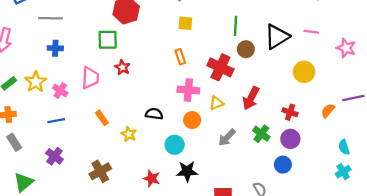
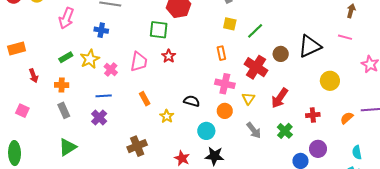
green line: (236, 26) -> (255, 31), moved, turned 36
pink line: (311, 32) -> (345, 37), moved
blue cross: (55, 48) -> (101, 30), moved
yellow triangle: (216, 103) -> (248, 99), turned -40
red cross: (290, 112) -> (313, 115), turned -32
gray arrow: (227, 137) -> (254, 130), turned -90
purple circle: (290, 139) -> (318, 149), moved
purple cross: (54, 156) -> (99, 117), moved

